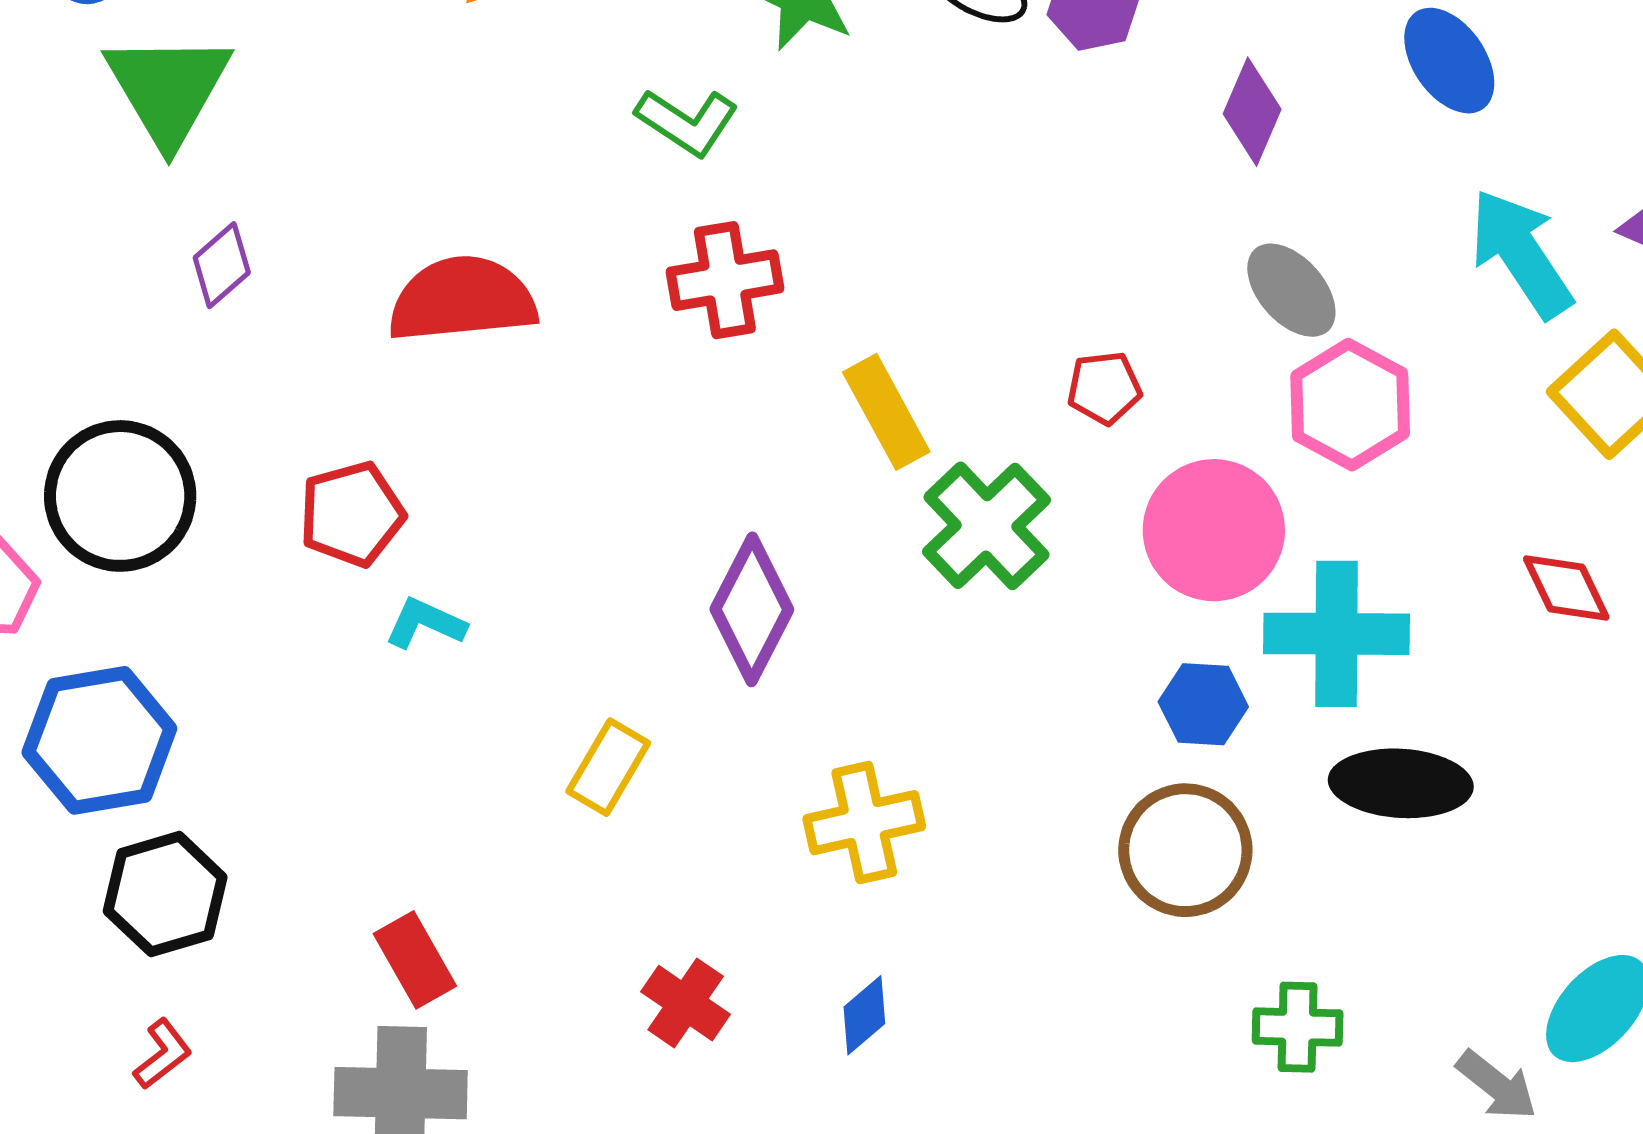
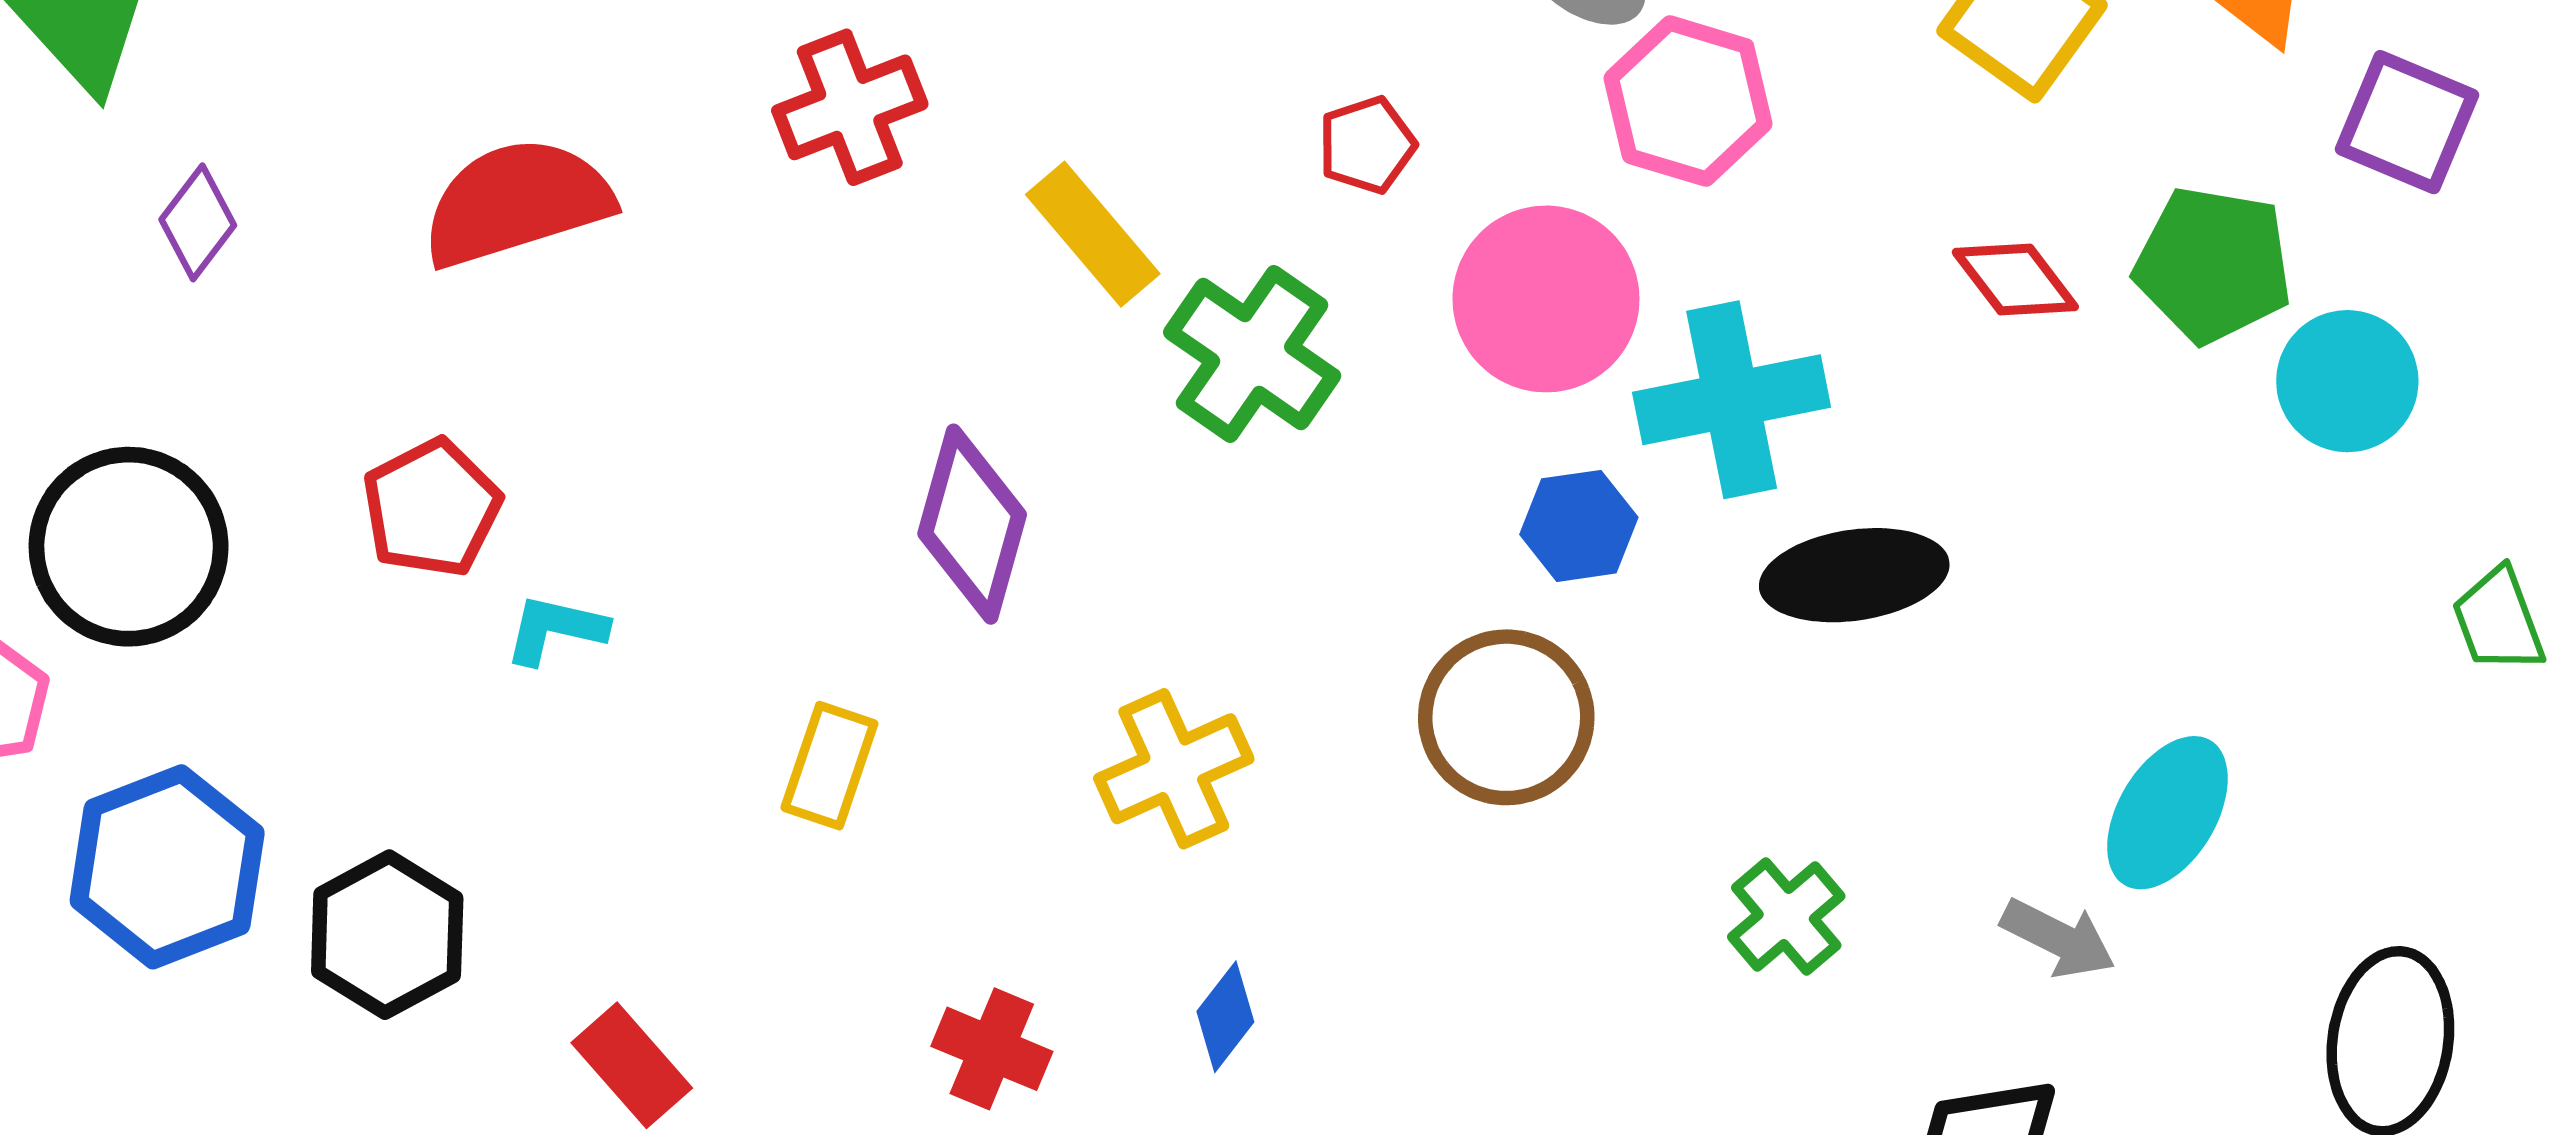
brown circle: (1185, 850) -> (1506, 717), moved
black hexagon: (165, 894) -> (387, 935), moved
green cross: (1298, 1027) -> (1786, 917), turned -30

